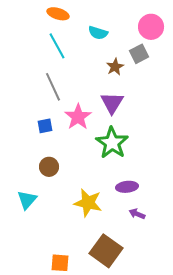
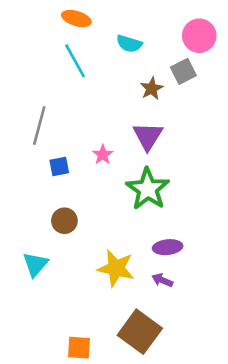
gray line: (53, 87) -> (39, 126), moved, turned 40
pink star: (78, 117) -> (103, 155), size x0.6
purple arrow: (137, 214) -> (162, 280), moved

